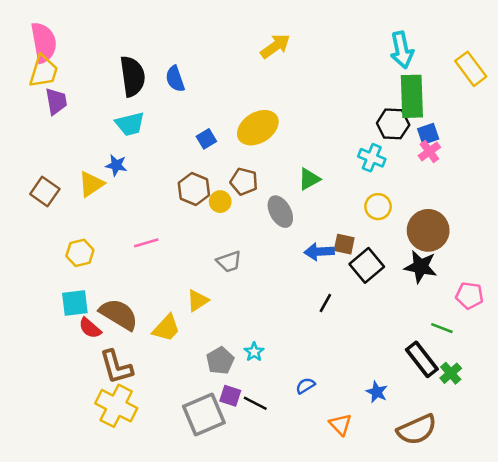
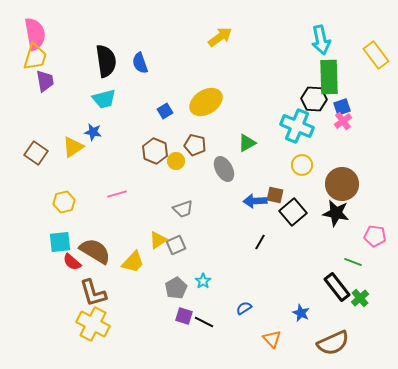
cyan cross: (372, 158) -> (297, 126), size x1.5
gray square: (204, 415) -> (176, 245), moved, size x0.6

